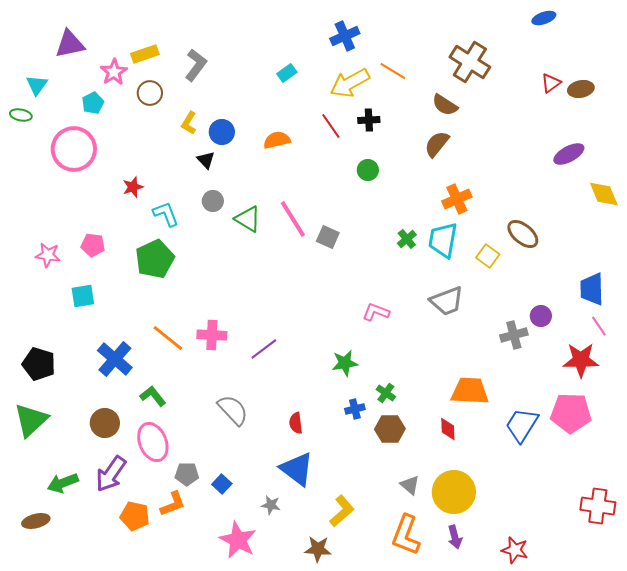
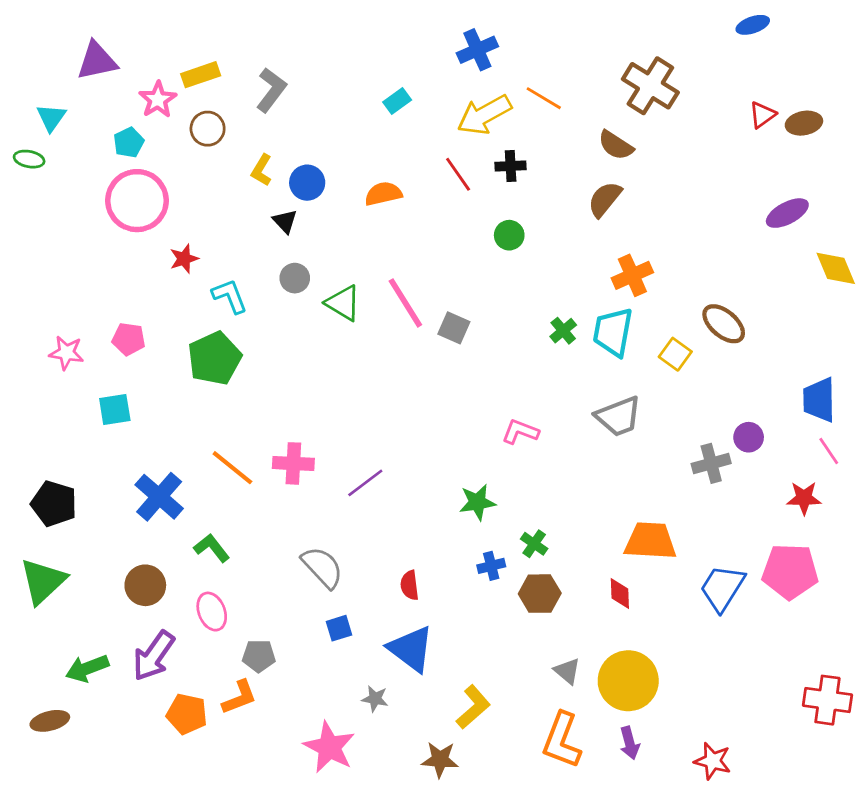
pink circle: (74, 149) -> (137, 201), moved
red star: (581, 360) -> (804, 498), size x0.7
pink ellipse: (153, 442) -> (212, 612), size x0.7
blue square: (222, 484) -> (339, 628), moved, turned 30

